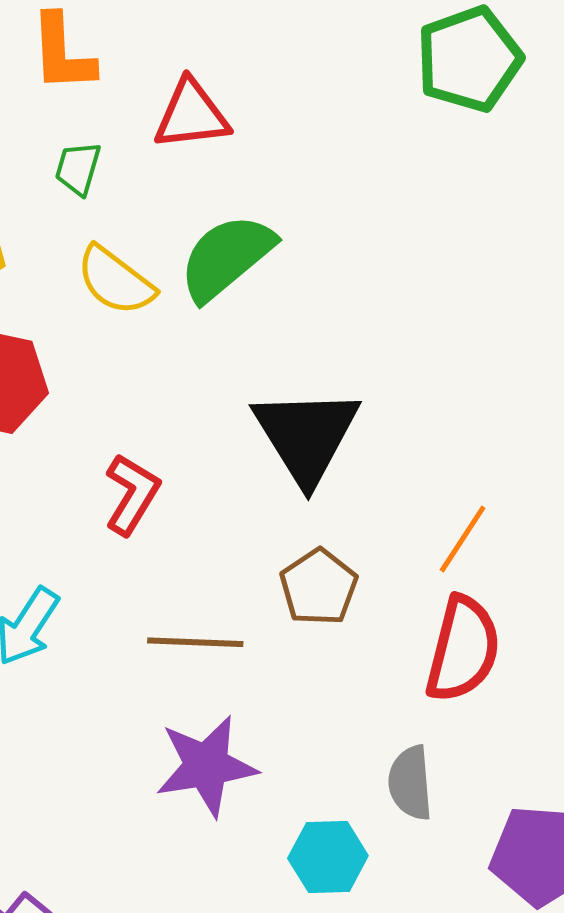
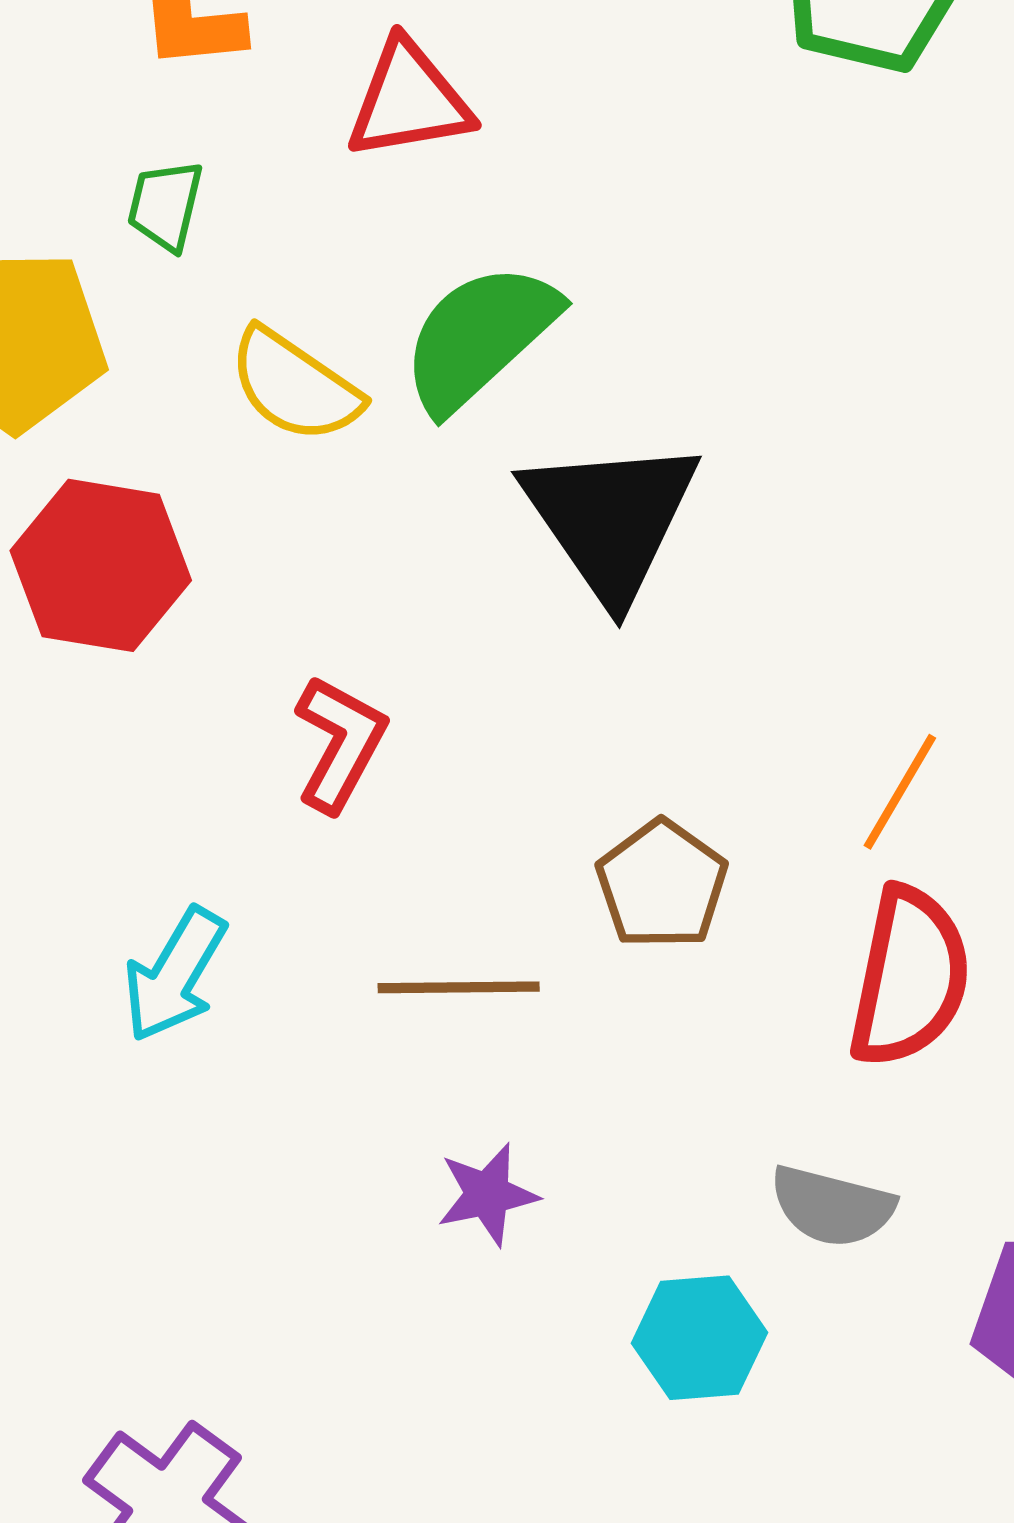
green trapezoid: (78, 168) -> (165, 205), moved
black triangle: (306, 436) -> (611, 519), moved
purple star: (206, 766) -> (487, 1194), size x0.6
gray semicircle: (410, 783) -> (832, 1206), turned -68

